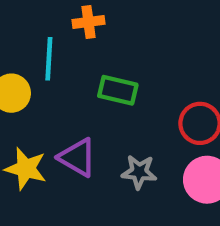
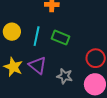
cyan line: (49, 59) -> (37, 36), moved

